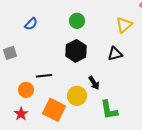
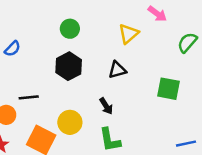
blue semicircle: (31, 24) -> (12, 49), moved
black arrow: (94, 83) -> (106, 106), moved

